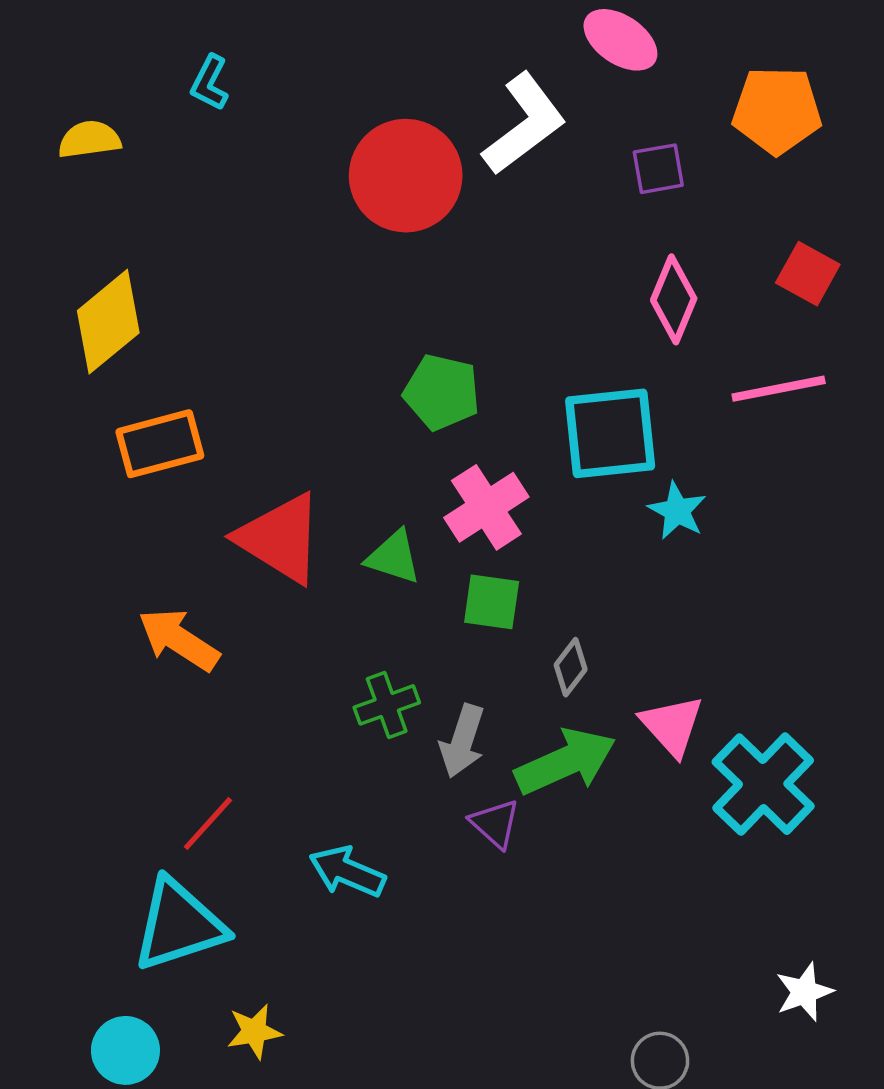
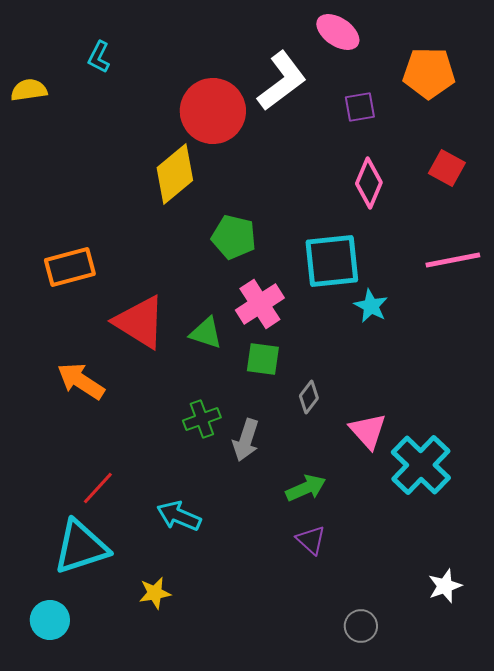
yellow diamond: (108, 322) -> (175, 174), moved
pink line: (779, 389) -> (453, 260), moved
green arrow: (565, 762) -> (306, 488), moved, size x0.7
purple triangle: (495, 824) -> (311, 540), moved
yellow star: (254, 1032) -> (155, 593), moved

